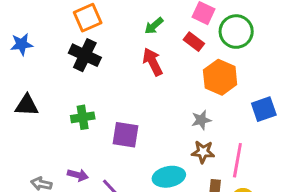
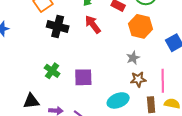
black cross: (85, 55) -> (58, 27), moved
black triangle: (27, 105) -> (31, 101), moved
green cross: (83, 117) -> (52, 71), turned -35

